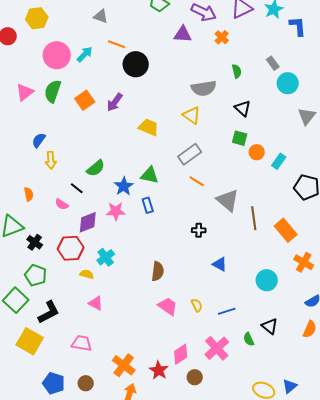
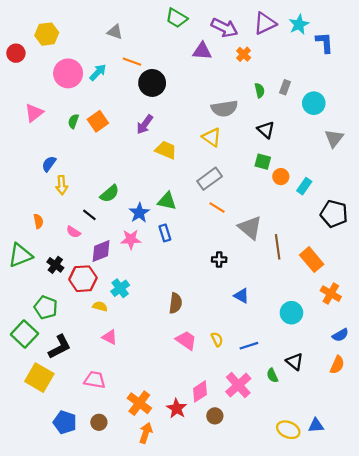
gray rectangle: (273, 63) -> (285, 87), moved, turned 56
green semicircle: (53, 91) -> (73, 121), moved, size x0.6
purple arrow: (115, 102) -> (145, 124), moved
black cross: (35, 242) -> (55, 265), moved
blue triangle: (290, 386) -> (316, 425), turned 35

